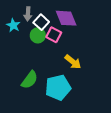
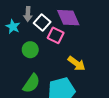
green circle: (38, 35) -> (30, 50), moved

